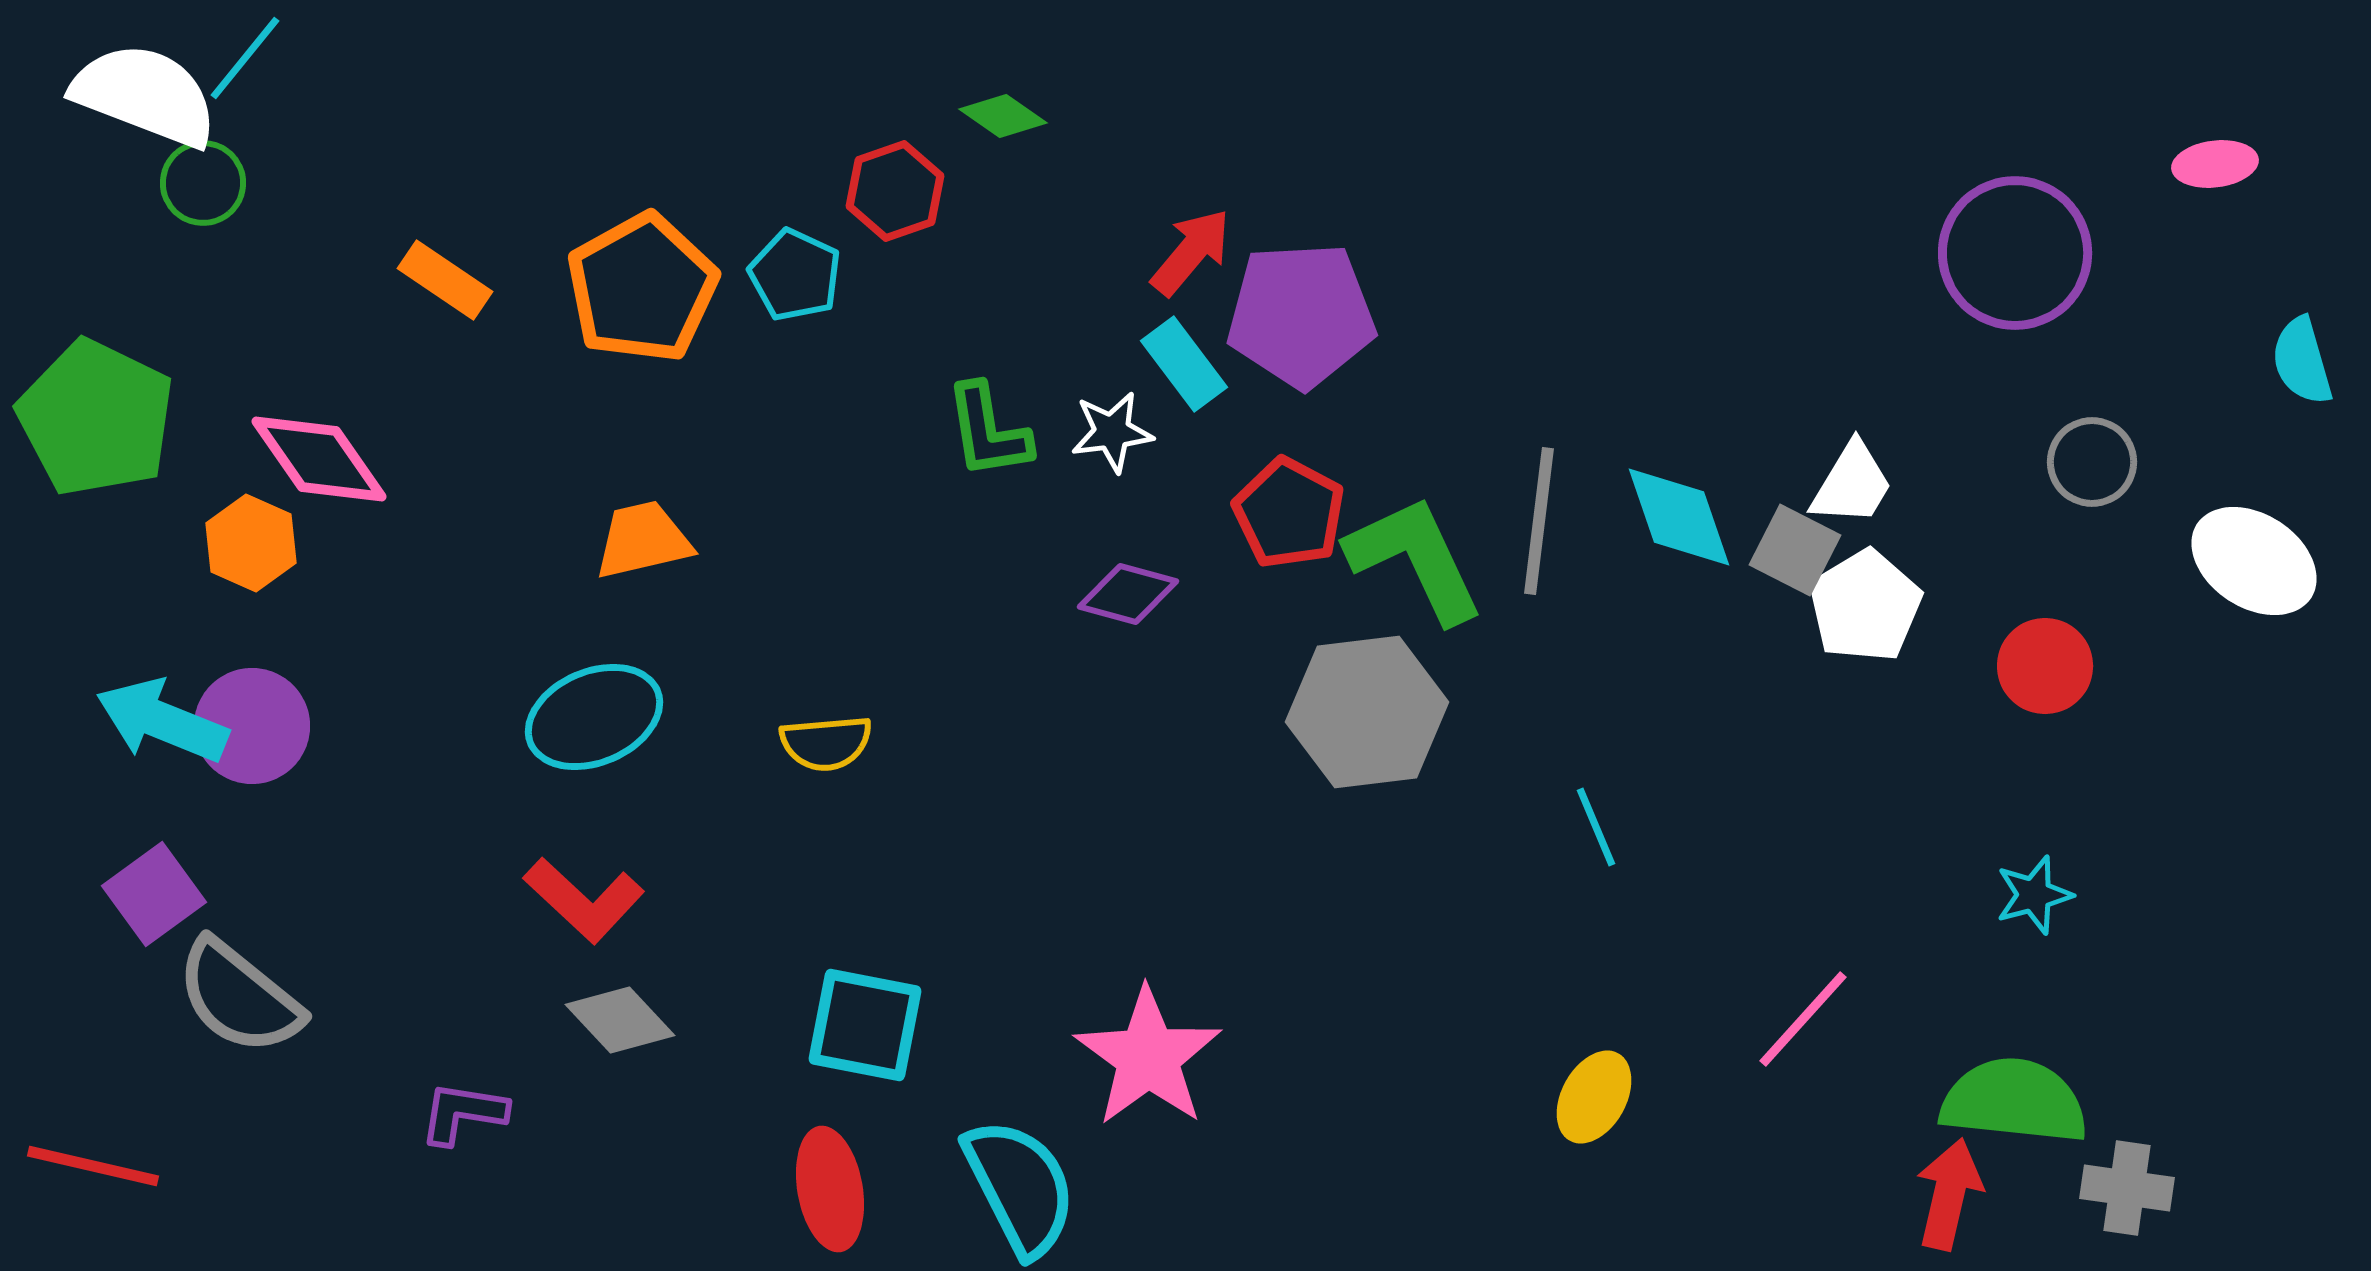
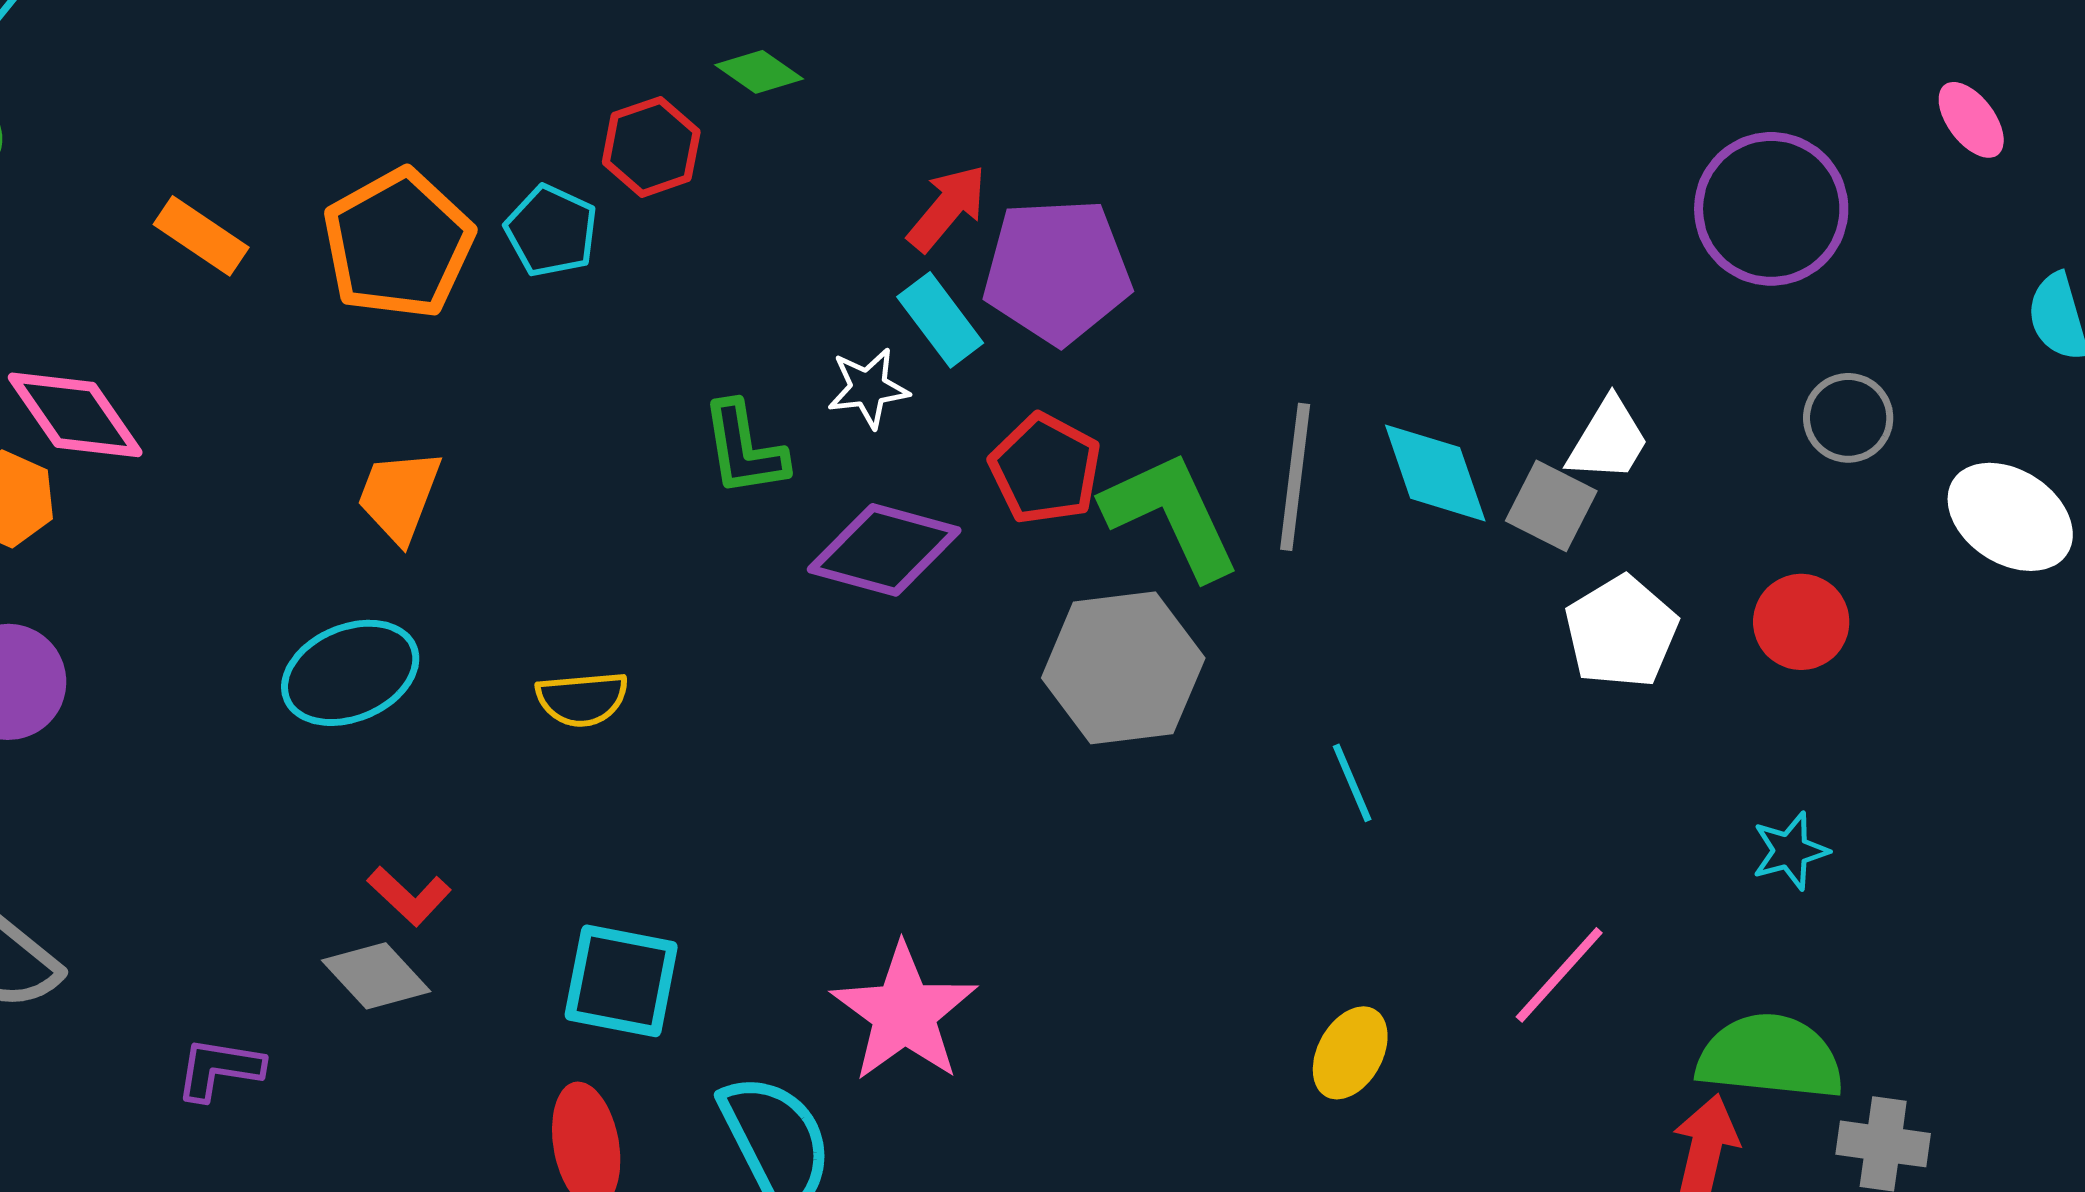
pink ellipse: (2215, 164) -> (1971, 120), turned 60
green L-shape: (988, 431) -> (744, 449), moved
orange trapezoid: (643, 540) -> (399, 496), turned -56
purple diamond: (1128, 594) -> (884, 550), size x1.5
white pentagon: (1865, 606) -> (1621, 632), moved
red L-shape: (584, 900) -> (409, 896), moved, size x0.7

